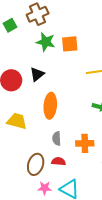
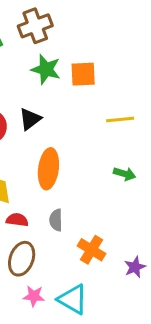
orange cross: (85, 143) -> (92, 250), moved, turned 30
red semicircle: (59, 161) -> (17, 220), moved

